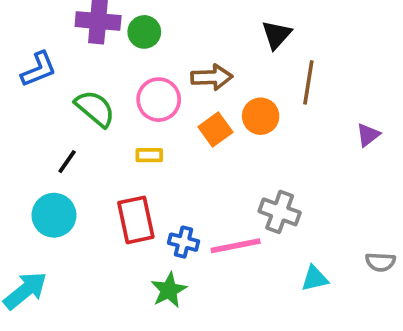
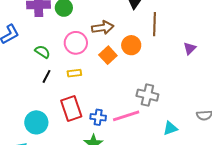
green semicircle: (95, 109) -> (42, 52), size x0.7
black line: (67, 162) -> (47, 76), moved
cyan circle: (54, 215) -> (36, 122), moved

